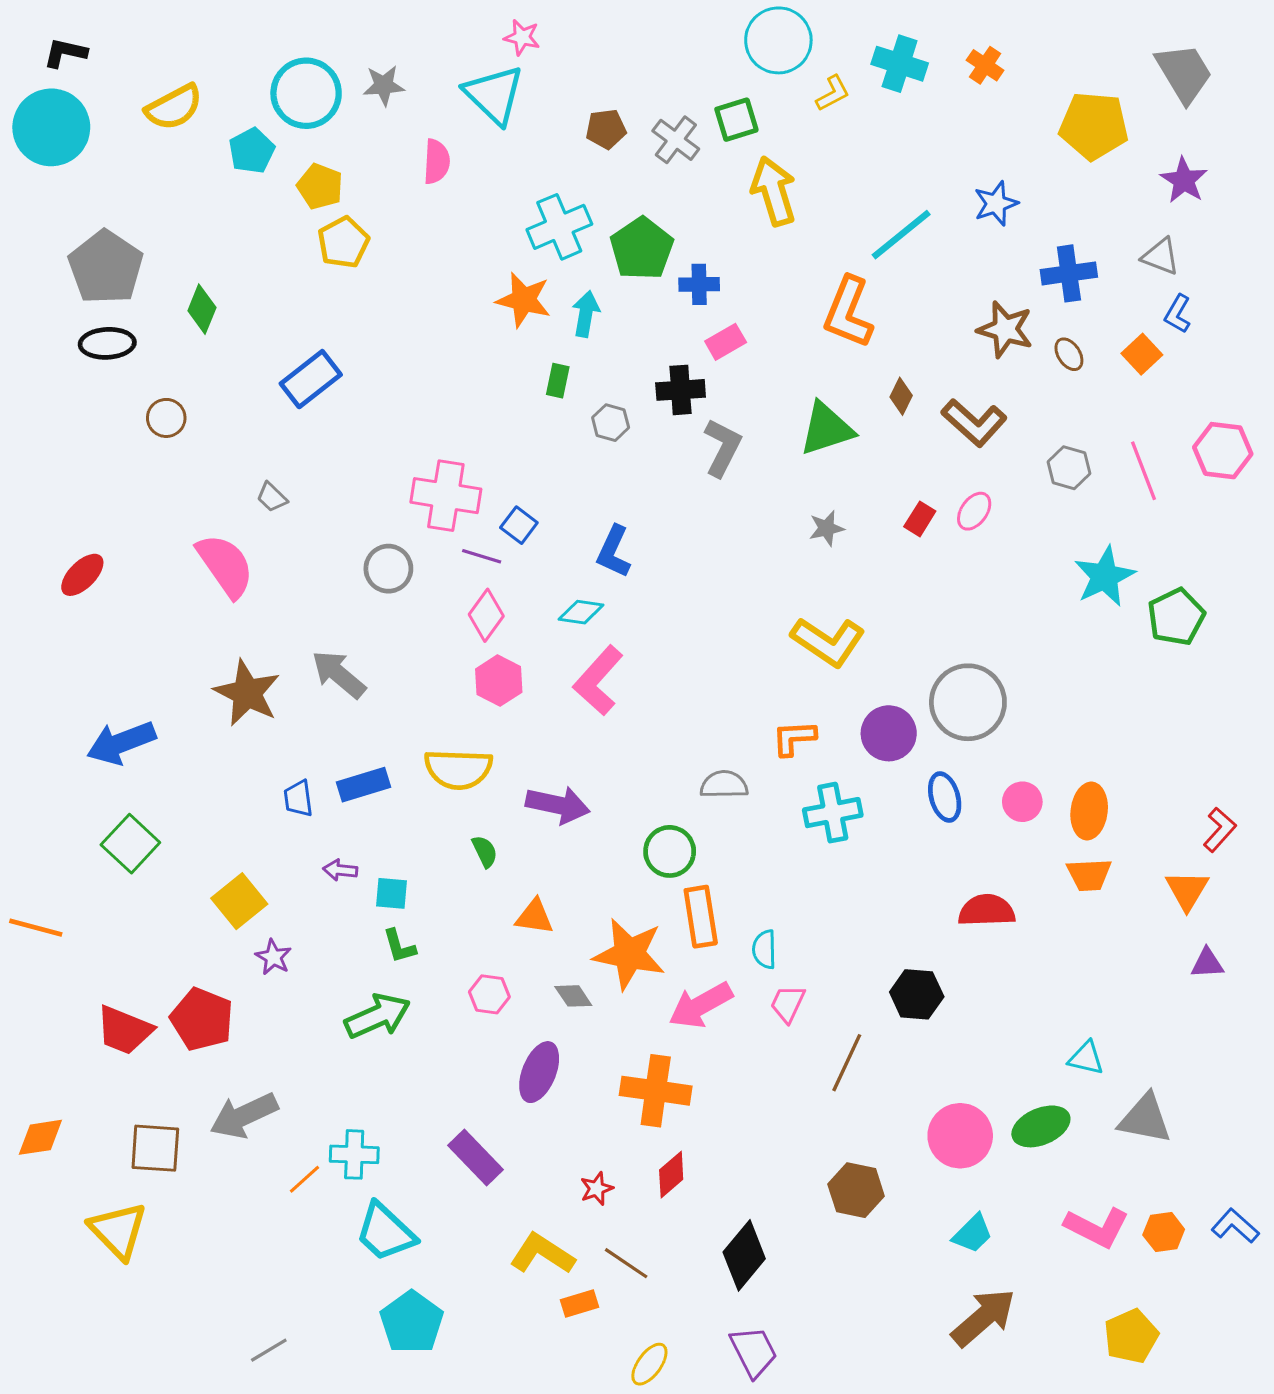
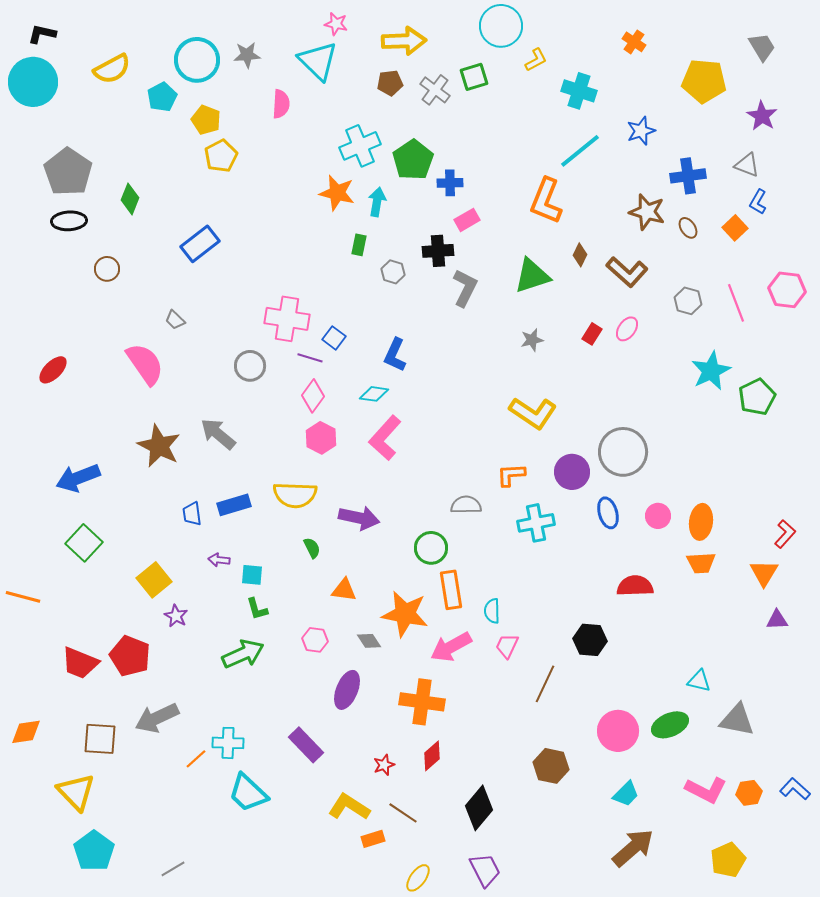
cyan cross: (900, 64) -> (579, 91), moved
gray trapezoid: (1184, 73) -> (762, 47), size x0.7
yellow arrow: (774, 191) -> (404, 41), moved, turned 105
cyan pentagon: (412, 1322) -> (94, 851), moved

